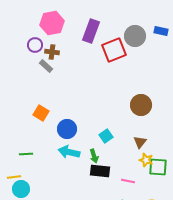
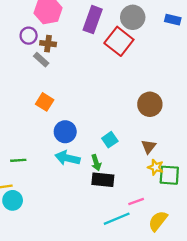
gray circle: (135, 36) -> (133, 17), moved
red square: (114, 50) -> (119, 41), turned -30
orange square: (41, 113) -> (45, 102), moved
pink line: (128, 181) -> (136, 202), moved, turned -32

